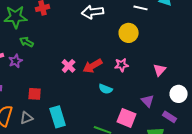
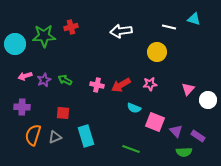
green arrow: (27, 42) -> (65, 80), moved
pink cross: (69, 66) -> (97, 85), turned -32
white circle: (179, 94) -> (208, 100), moved
purple triangle: (148, 101) -> (176, 131), moved
pink square: (127, 118) -> (155, 122), moved

